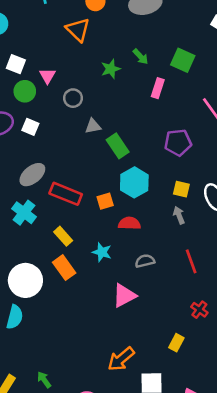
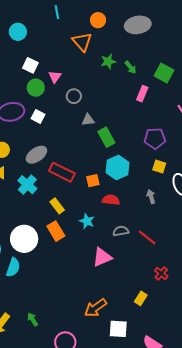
green star: (111, 69) -> (108, 61), moved
yellow square: (181, 189) -> (159, 167), moved
red line: (191, 261) -> (147, 238), moved, turned -36

